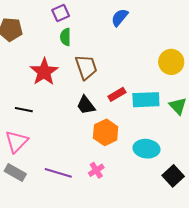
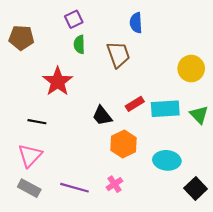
blue semicircle: (120, 17) -> (136, 23), turned -42
brown trapezoid: (86, 67) -> (118, 55), moved

